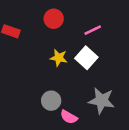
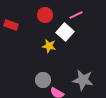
pink line: (93, 30) -> (76, 15), moved
white square: (86, 58) -> (65, 32), moved

